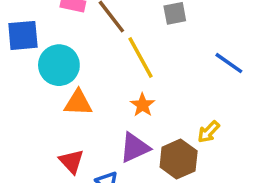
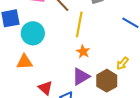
yellow line: (141, 57) -> (79, 24), turned 45
orange triangle: (78, 103) -> (25, 62), moved

